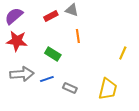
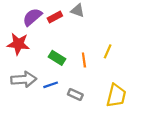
purple semicircle: (14, 16) -> (32, 17), moved
orange line: (78, 36) -> (84, 60), moved
yellow line: (123, 53) -> (108, 51), moved

